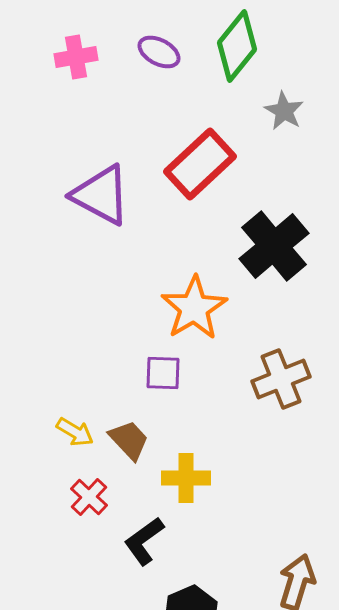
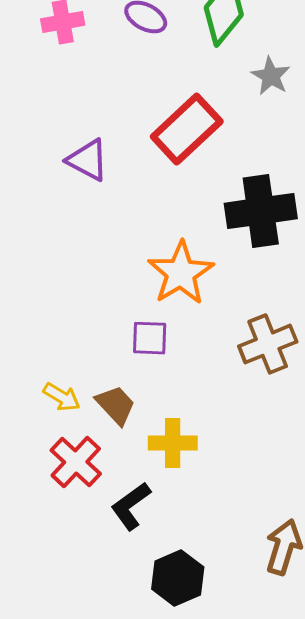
purple triangle: (101, 195) -> (88, 160), size x0.7
black cross: (274, 246) -> (261, 211), turned 32
red cross: (89, 497) -> (76, 462), size x1.4

